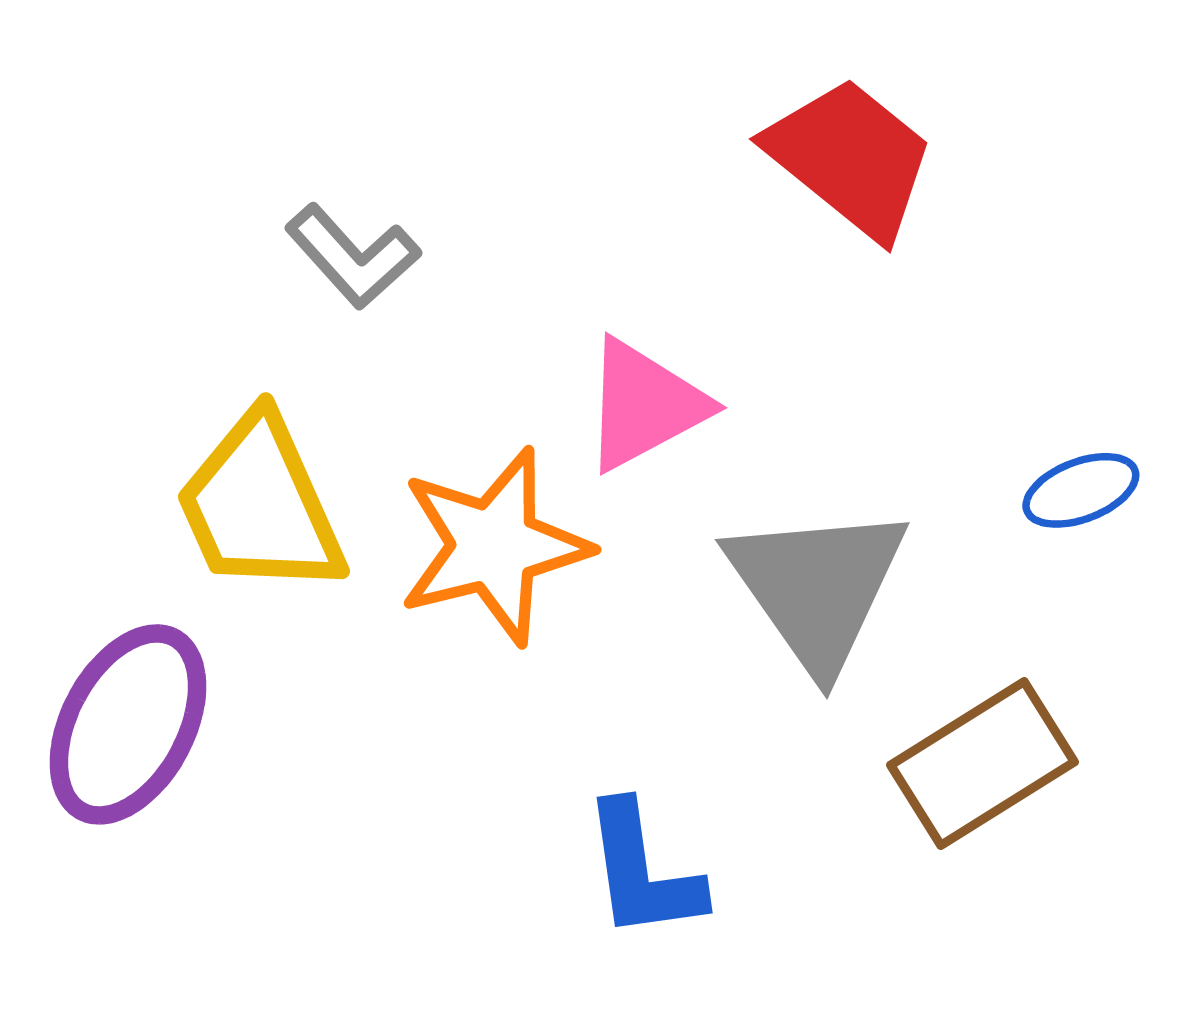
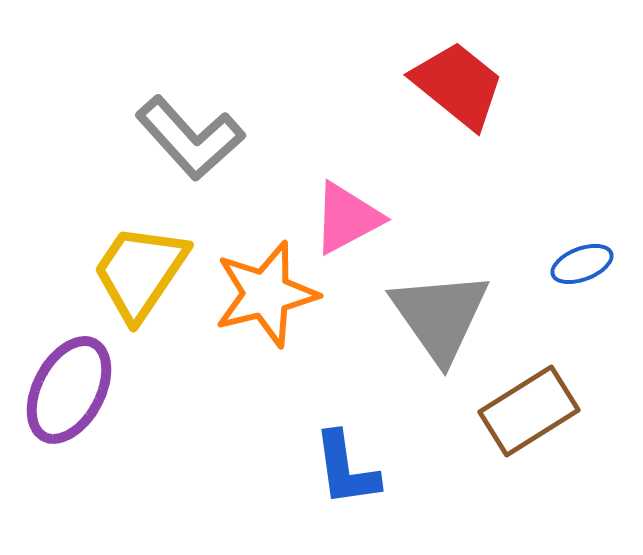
gray L-shape: (353, 256) -> (190, 138), size x1.5
yellow trapezoid: (260, 505) -> (140, 272), turned 58

